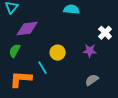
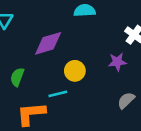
purple diamond: (27, 28) -> (48, 43), moved
cyan line: (42, 68) -> (58, 94), turned -64

